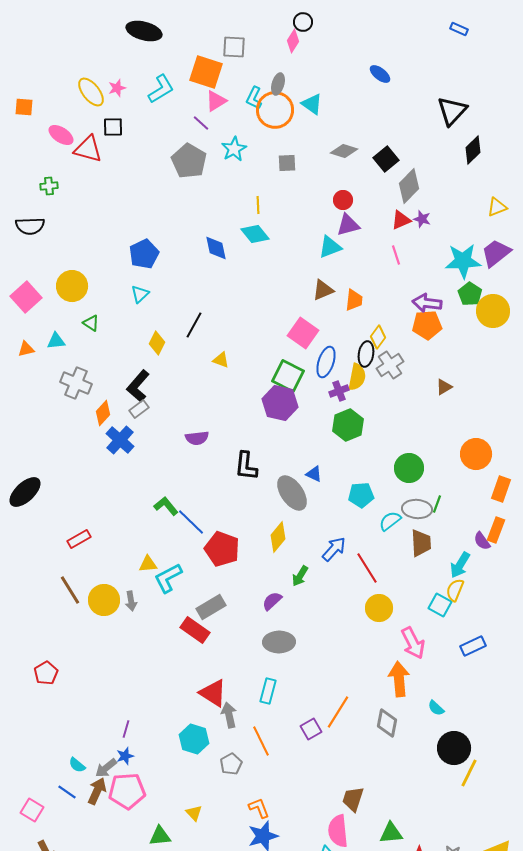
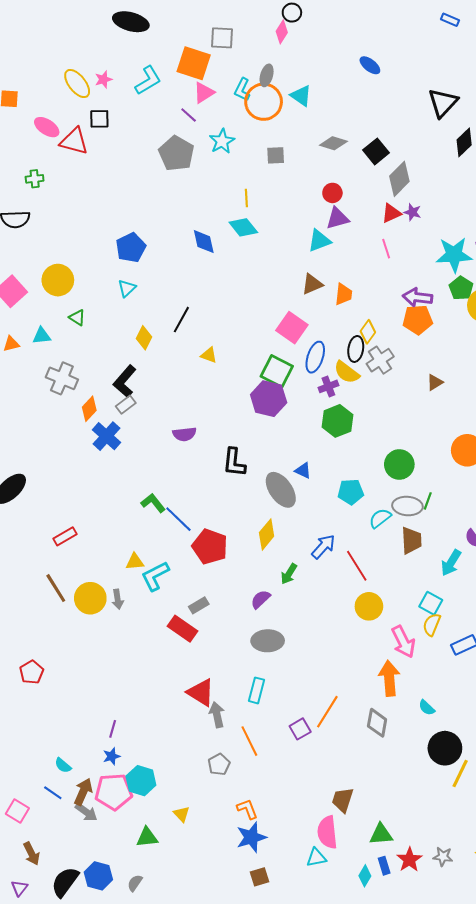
yellow semicircle: (357, 377) -> (347, 372), turned 116
yellow semicircle: (455, 590) -> (432, 625), moved
gray rectangle: (211, 607) -> (199, 605), size x0.7
cyan hexagon: (194, 739) -> (141, 781), moved
gray arrow: (106, 768) -> (86, 812), moved, turned -105

